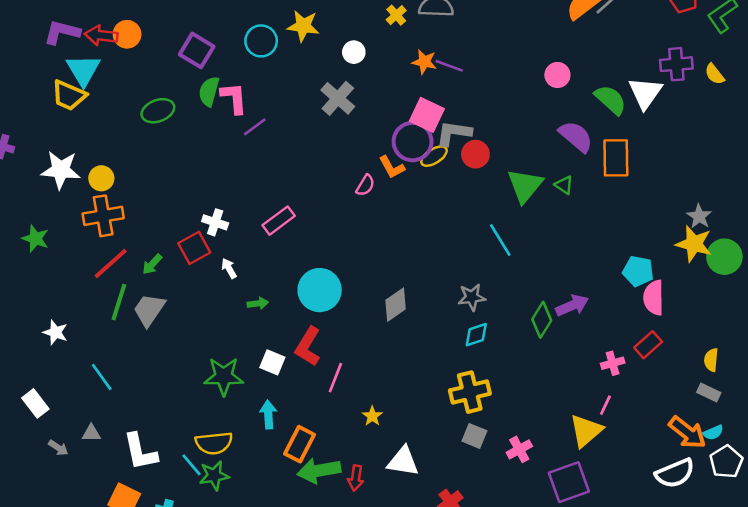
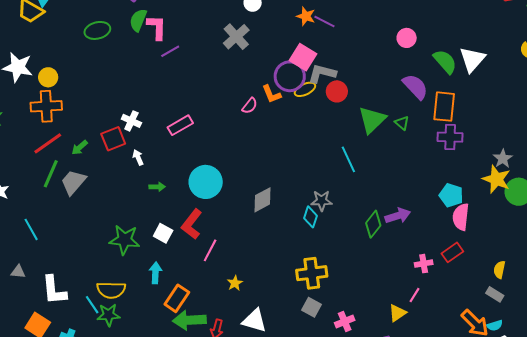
purple cross: (676, 64) -> (450, 137), moved
cyan diamond: (476, 335) -> (310, 217), moved, turned -60
yellow triangle: (586, 431) -> (397, 313), size x0.7

